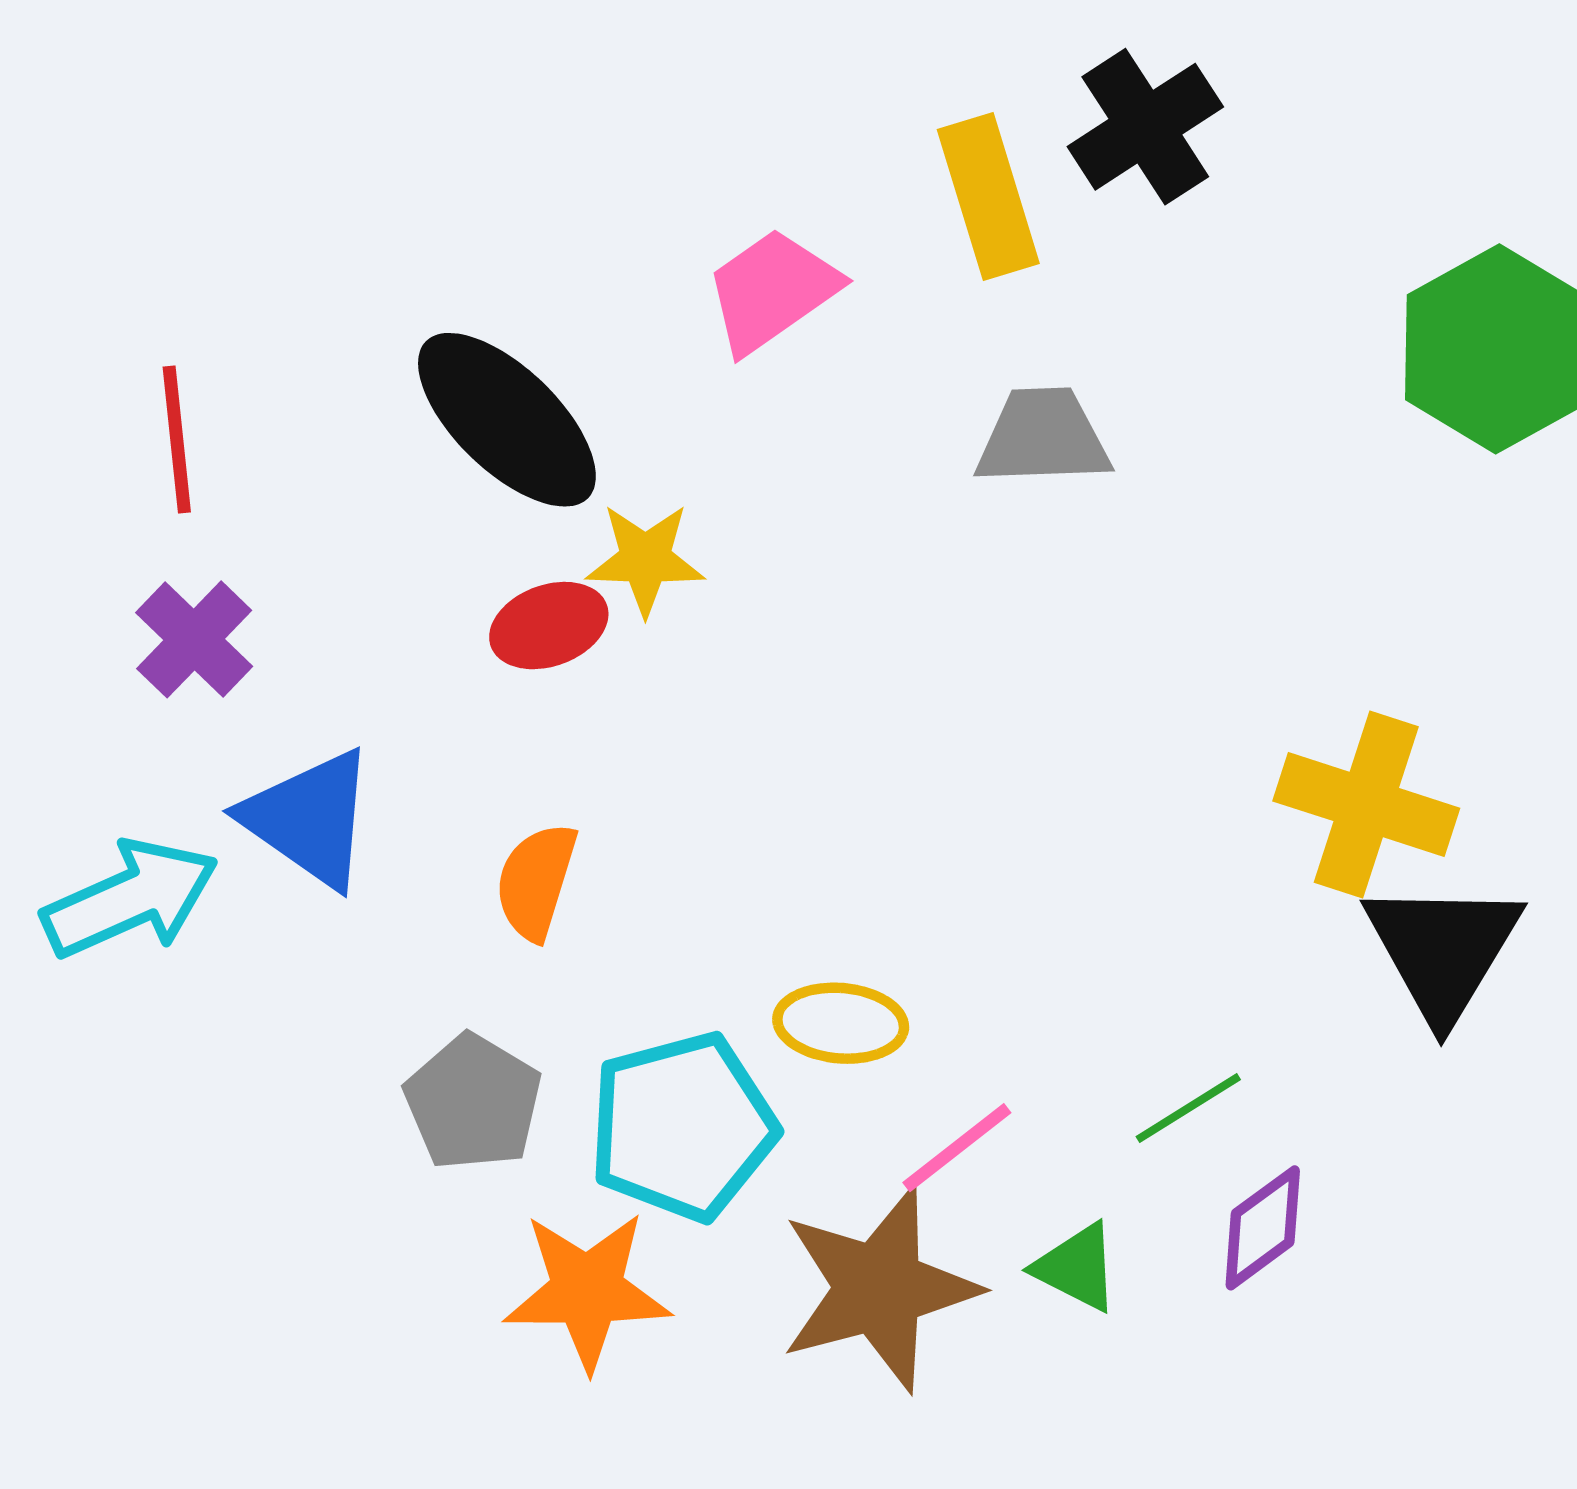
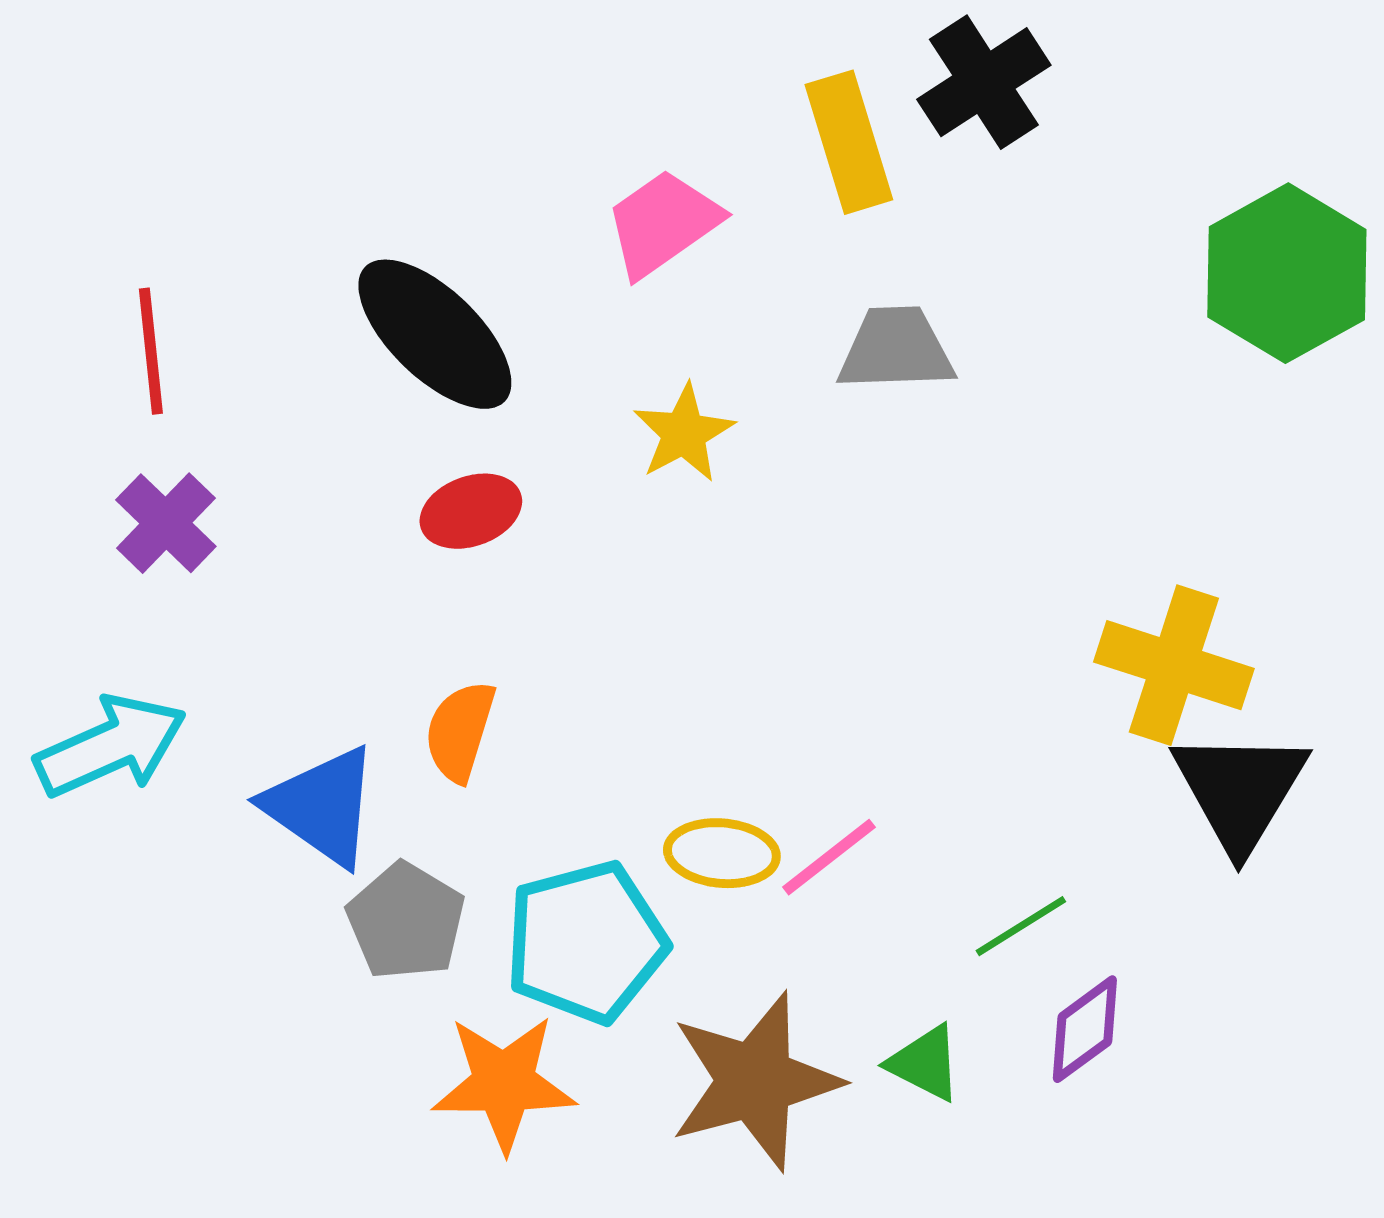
yellow star: (645, 559) -> (684, 433), moved, turned -30
blue triangle: (309, 819) -> (322, 806), moved
pink line: (957, 1148) -> (829, 857), moved

